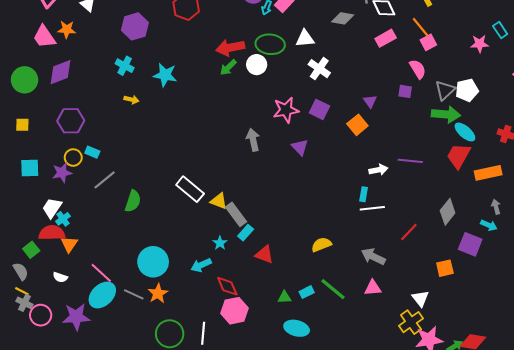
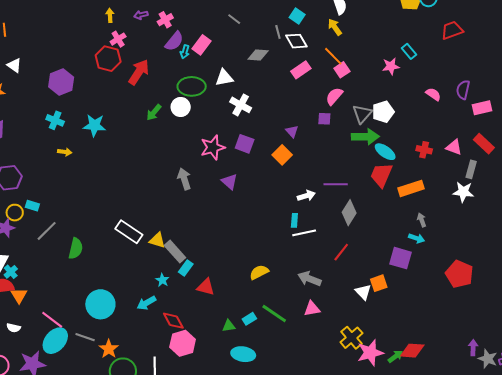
red arrow: (230, 48) -> (139, 72), moved, turned 140
pink semicircle: (418, 69) -> (334, 96), turned -102
gray diamond: (448, 212) -> (349, 213), moved
orange star: (158, 293) -> (109, 349), moved
white triangle: (420, 298) -> (363, 292), moved

